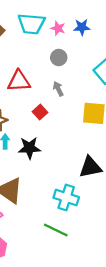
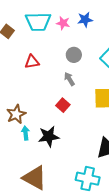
gray circle: (59, 58) -> (74, 55), moved
red triangle: (19, 81) -> (32, 62), moved, size x0.7
red square: (40, 112) -> (63, 105), moved

